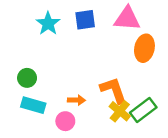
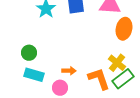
orange L-shape: (114, 90) -> (99, 79), moved
yellow cross: (120, 111) -> (117, 63), moved

